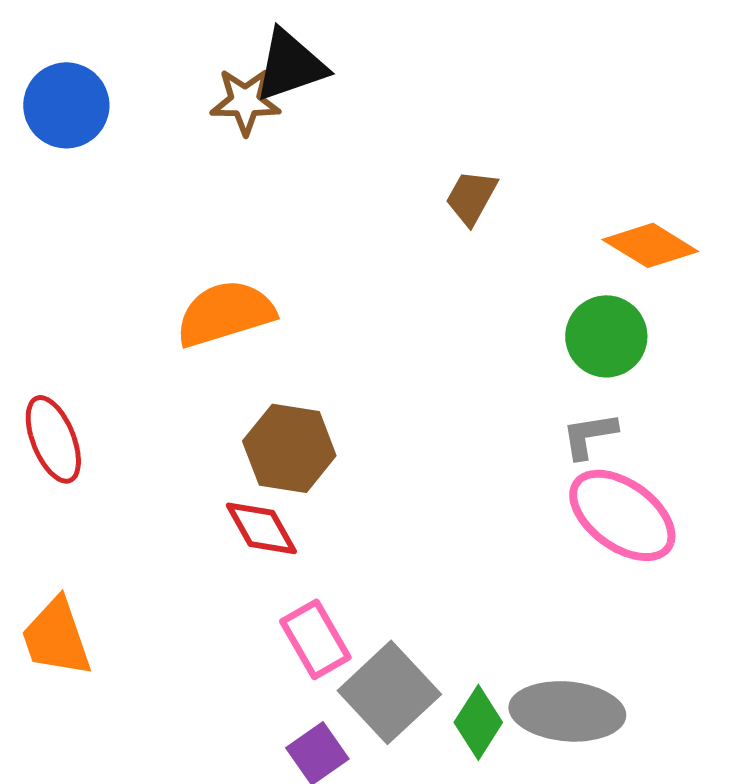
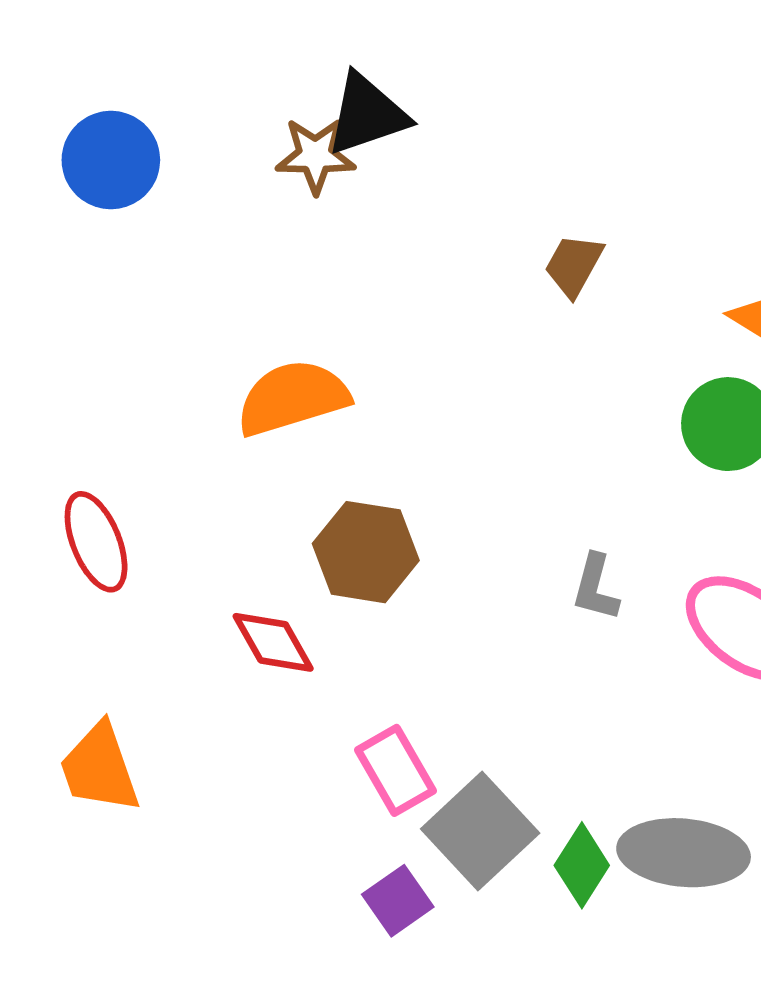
gray L-shape: (589, 435) -> (595, 588), moved, turned -66
red diamond: (261, 528) -> (273, 642), moved

